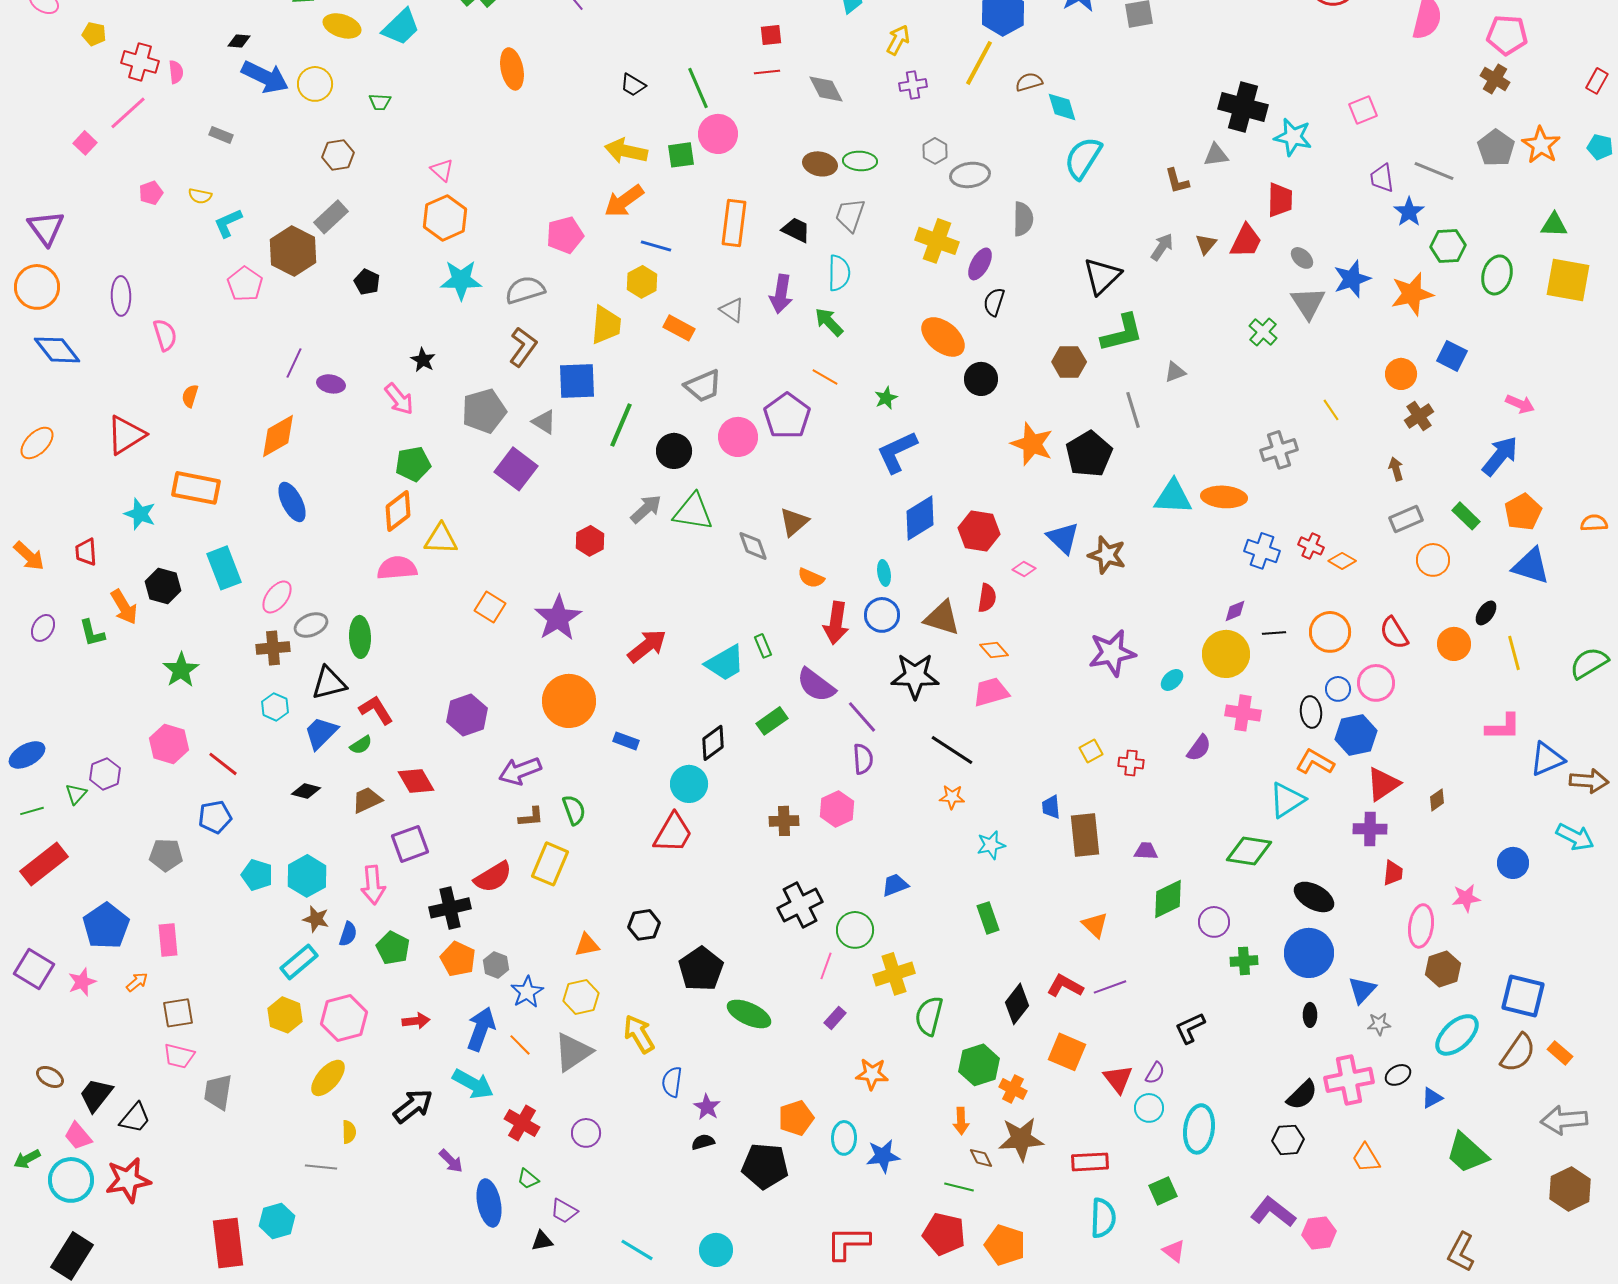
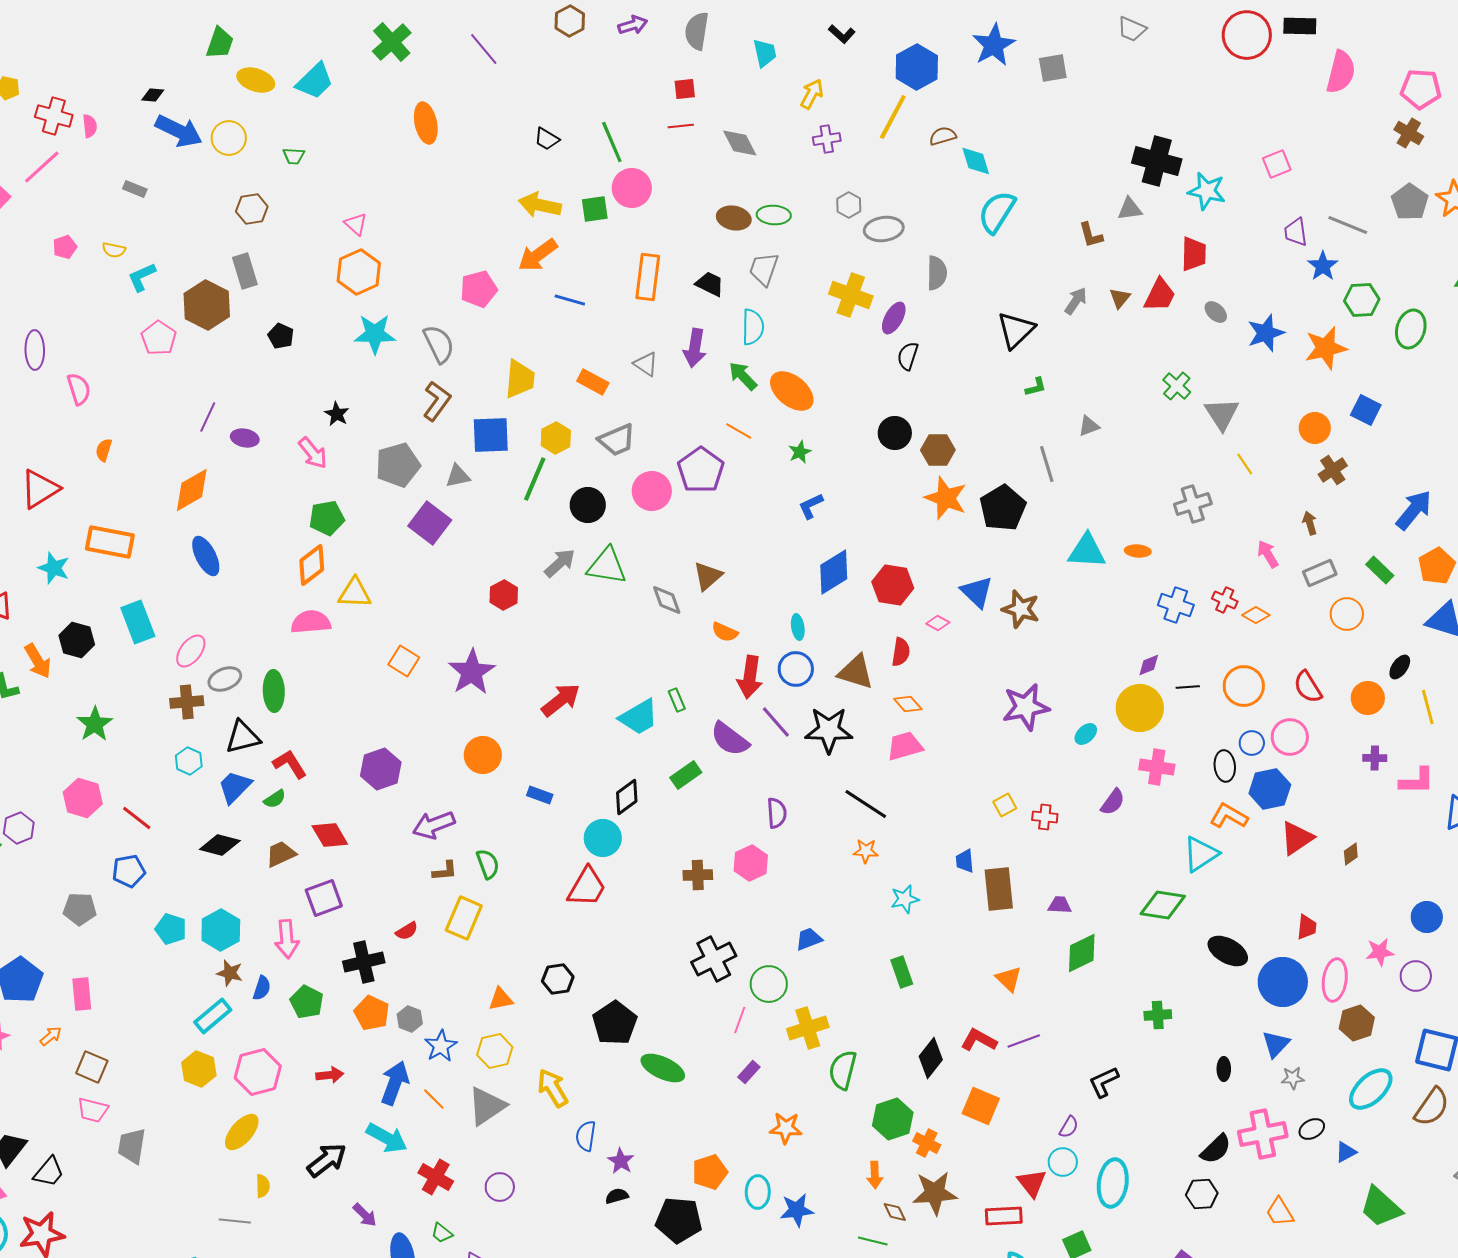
gray rectangle: (331, 217) -> (245, 271), turned -64
yellow hexagon: (642, 282) -> (556, 438), moved
gray semicircle: (525, 290) -> (439, 344), turned 81
gray triangle: (1308, 303) -> (1222, 414), moved
green L-shape: (1122, 333) -> (1036, 387), size x0.5
orange ellipse: (943, 337) -> (792, 391), moved
brown hexagon: (1069, 362) -> (938, 450), moved
pink arrow: (1520, 404) -> (1268, 554), moved, turned -144
gray triangle: (544, 422) -> (458, 476), turned -44
blue L-shape: (897, 452) -> (811, 506), size x0.6
orange ellipse: (1224, 497) -> (1138, 551), size x0.6
orange circle: (569, 701) -> (483, 755), size x0.7
purple line: (862, 717) -> (776, 722), moved
black diamond: (306, 791) -> (220, 845), size x1.4
purple cross: (1370, 829) -> (1375, 758), moved, size x0.7
red semicircle: (493, 877) -> (407, 931), size x0.6
purple circle: (1214, 922) -> (1416, 976), moved
blue circle: (1309, 953) -> (1283, 982), moved
brown square: (178, 1013) -> (92, 1067), turned 32
red triangle: (1118, 1079) -> (1032, 1183), moved

